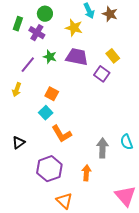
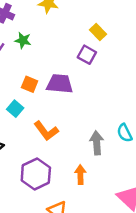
purple trapezoid: (77, 57) -> (60, 84), moved
cyan square: (46, 113) -> (15, 109), moved

